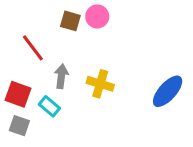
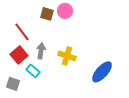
blue ellipse: (168, 91) -> (102, 72), moved
red square: (18, 94) -> (19, 55), moved, turned 30

